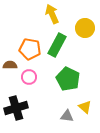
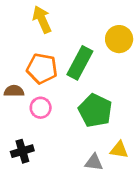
yellow arrow: (52, 14) -> (42, 19), moved
yellow triangle: (85, 107) -> (119, 150), turned -32
black cross: (16, 108) -> (22, 151), size x0.7

